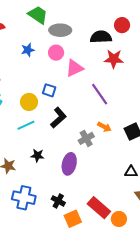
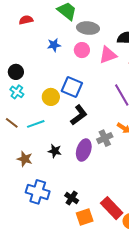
pink triangle: (74, 68) -> (108, 55), moved
blue square: (49, 90) -> (72, 87), size x1.5
cyan line: (26, 125) -> (36, 124), moved
purple ellipse: (69, 164) -> (84, 150), moved

